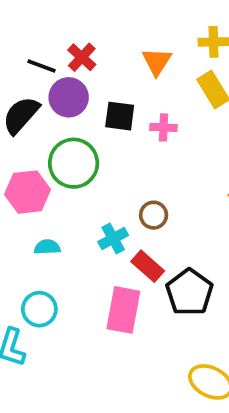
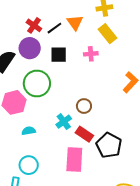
black line: (41, 66) -> (54, 28), moved, turned -49
pink cross: (163, 127) -> (91, 54), moved

